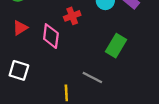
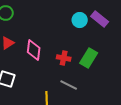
red cross: (72, 16) -> (64, 58), moved, turned 32

